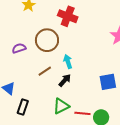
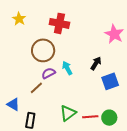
purple semicircle: (19, 48) -> (48, 73), moved
brown line: (45, 71) -> (36, 88), moved
black arrow: (65, 80) -> (96, 63), moved

